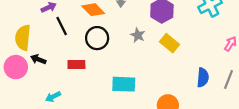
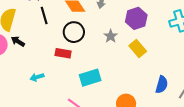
red rectangle: (76, 64) -> (63, 53), moved
cyan rectangle: (124, 84) -> (90, 78), turned -30
cyan arrow: (53, 97) -> (37, 77), moved

